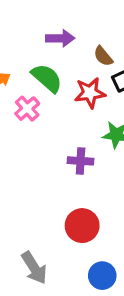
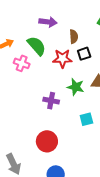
brown semicircle: (103, 56) -> (74, 37), turned -152
pink cross: (27, 109) -> (22, 63), turned -35

